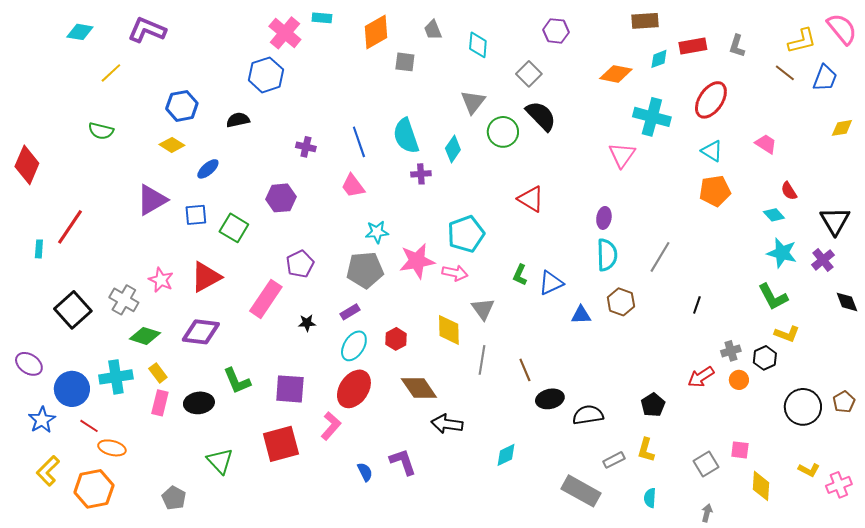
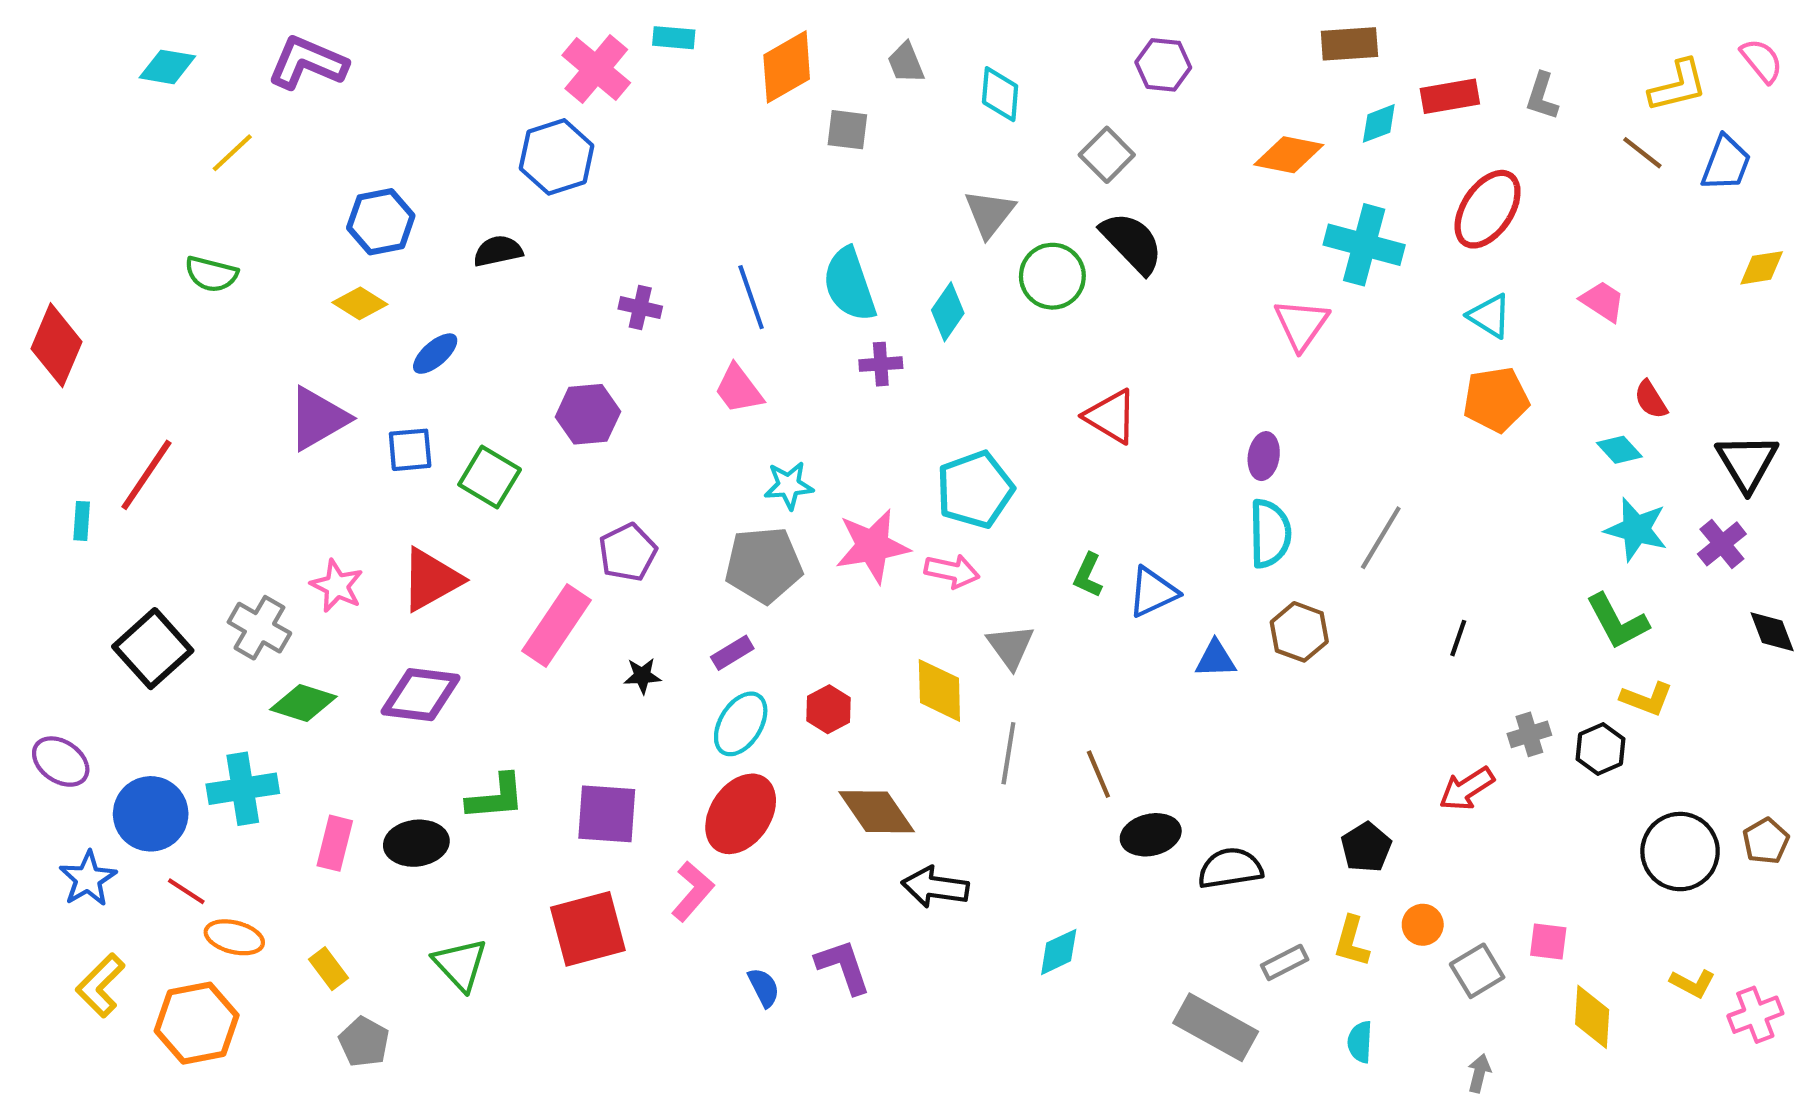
pink semicircle: (842, 29) -> (1762, 61), size x0.7
yellow rectangle: (158, 373) -> (328, 969), moved
orange circle: (739, 380) -> (1423, 925), moved
green L-shape: (237, 381) -> (496, 797), turned -72

